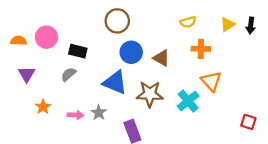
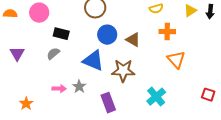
pink circle: (46, 37) -> (39, 13), moved
orange semicircle: (19, 41) -> (10, 14), moved
cyan cross: (188, 101) -> (156, 97), moved
orange star: (43, 107) -> (26, 104), moved

